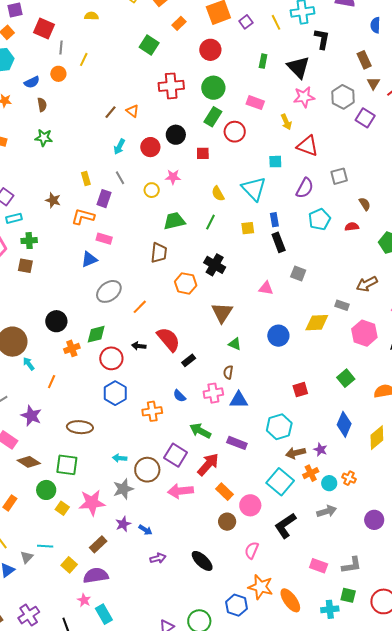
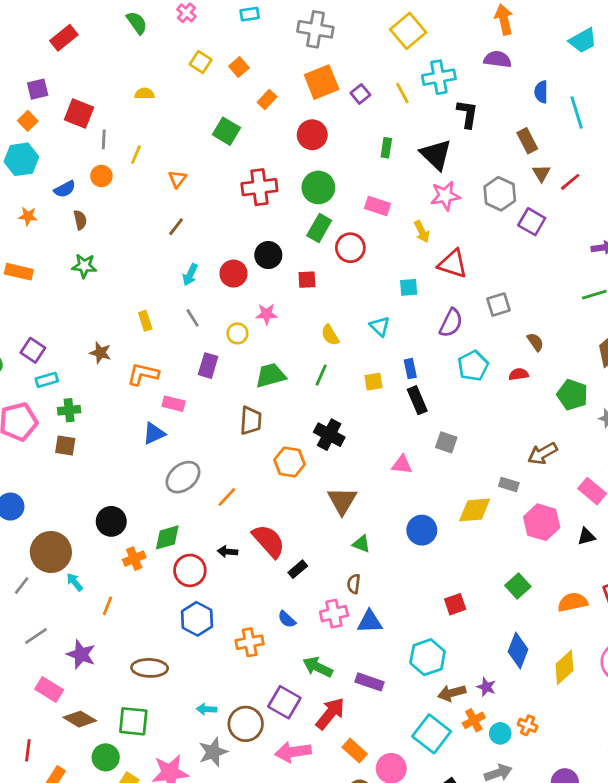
orange triangle: (132, 111) -> (177, 179), moved, turned 32
cyan triangle: (254, 189) -> (380, 326), size x0.6
purple rectangle: (104, 199) -> (208, 366), moved

